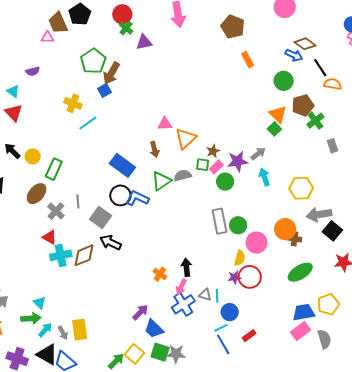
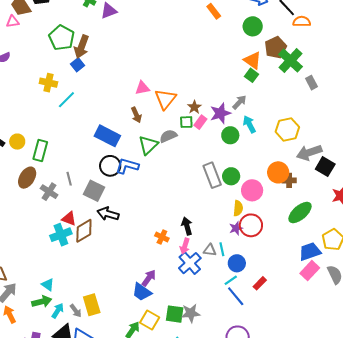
green cross: (315, 121) -> (291, 60), size x1.4
green circle: (225, 182) -> (230, 135), moved
red triangle: (50, 237) -> (69, 219), moved
blue trapezoid: (154, 329) -> (142, 292), moved

